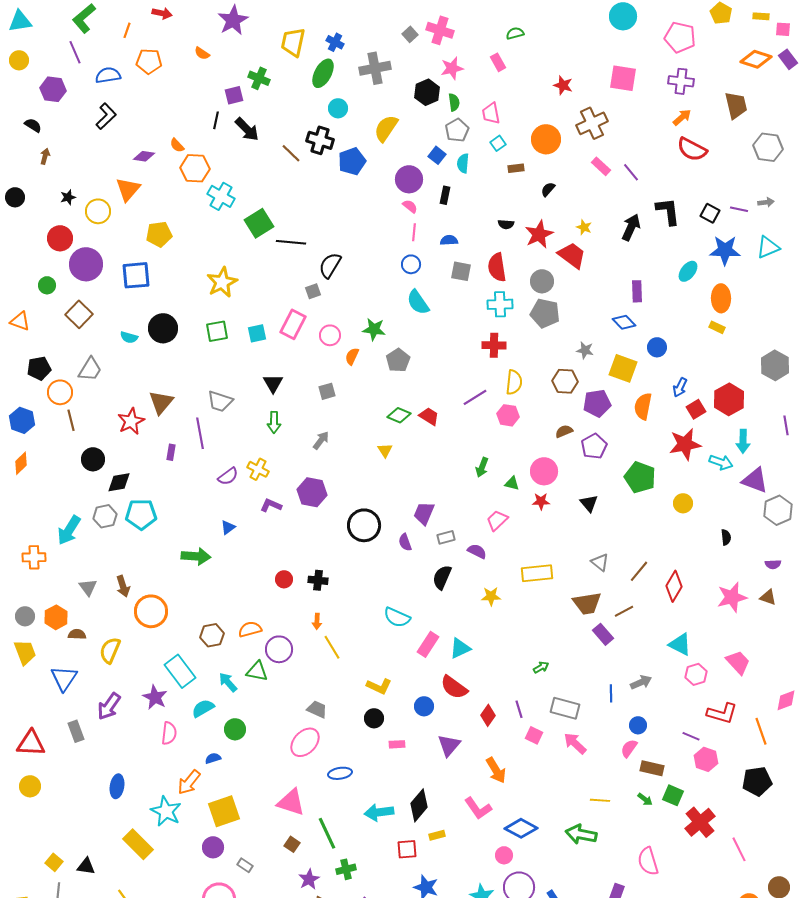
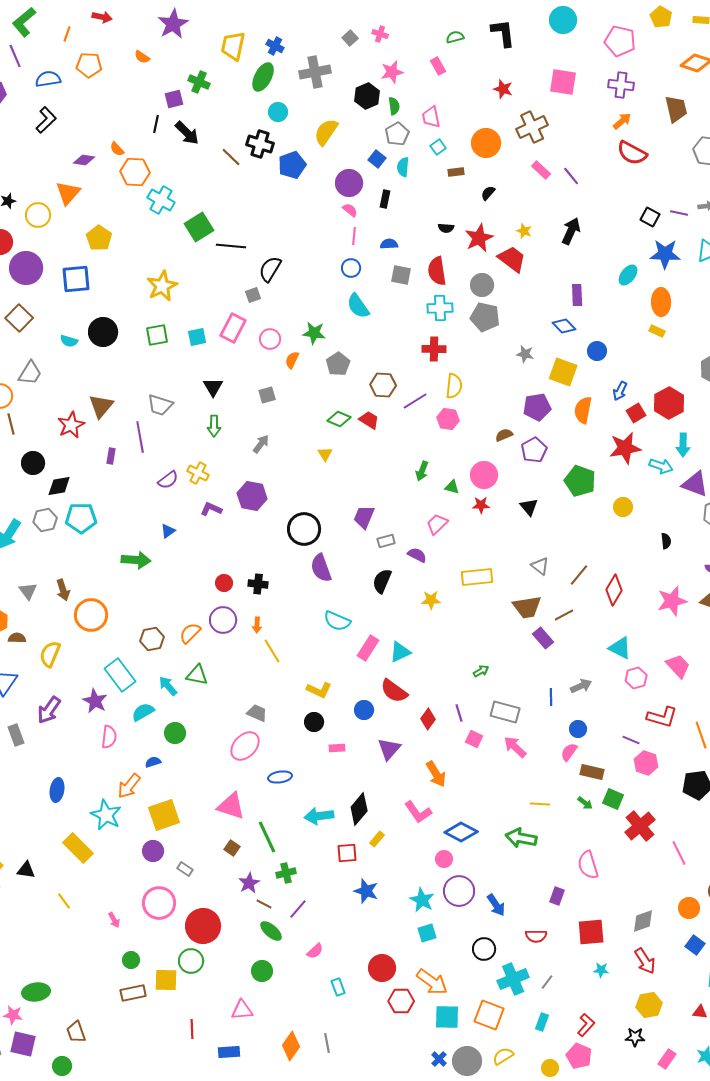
pink cross: (440, 30) -> (380, 34), size x0.6
black L-shape: (668, 211) -> (503, 33), moved
yellow pentagon: (159, 234) -> (99, 238), turned -30
brown hexagon: (565, 381) -> (383, 385), moved
purple semicircle: (405, 542) -> (321, 568), moved, size x1.6
orange semicircle: (250, 629) -> (190, 633), turned -30
purple circle: (279, 649) -> (223, 620), moved
yellow rectangle: (437, 835) -> (377, 839), turned -35

